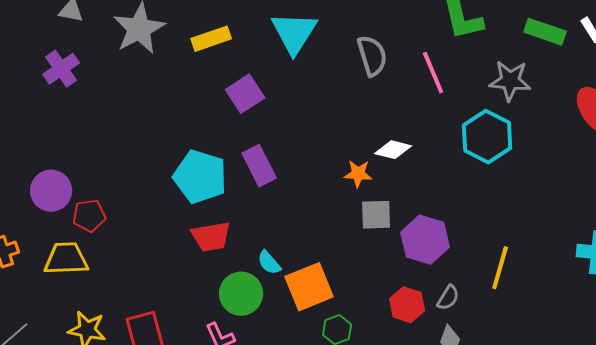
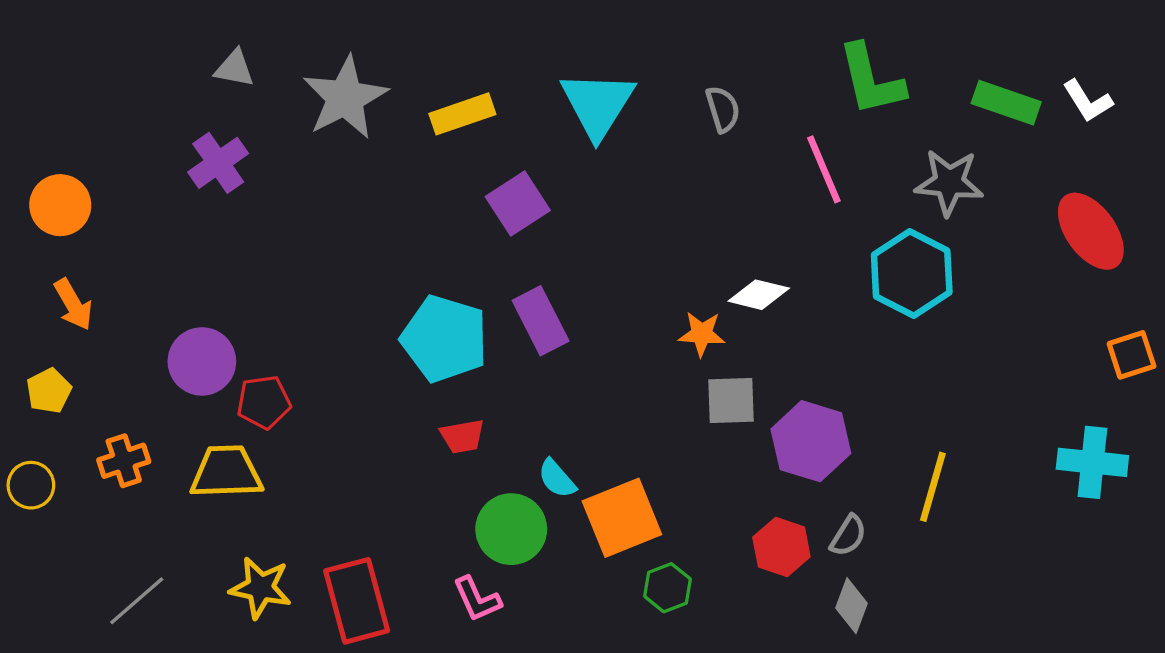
gray semicircle: (372, 56) -> (723, 109), moved, size x0.7
red trapezoid: (211, 237) -> (462, 436), size x0.7

